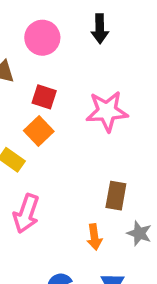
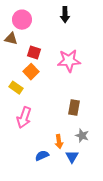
pink circle: (42, 38) -> (22, 20), moved
gray star: (139, 233) -> (82, 136), moved
orange arrow: (94, 237) -> (59, 142), moved

